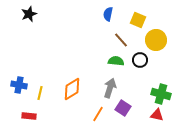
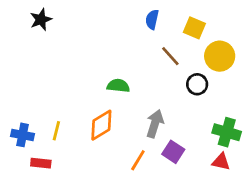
green semicircle: (116, 61) -> (118, 86), moved
blue cross: (19, 85) -> (23, 135), moved

